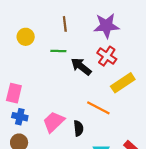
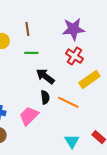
brown line: (65, 24) -> (27, 29), moved
black arrow: (81, 66) -> (45, 76), moved
black semicircle: (78, 128) -> (45, 97), moved

